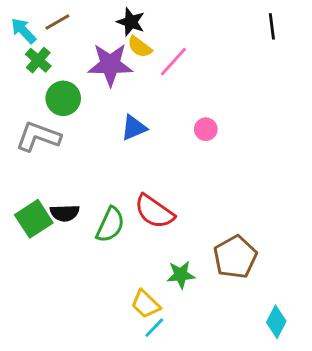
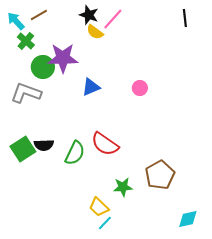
pink line: (173, 62) -> (113, 19), moved
purple star: (110, 65) -> (63, 58), moved
cyan diamond: (276, 322) -> (188, 219), turned 50

